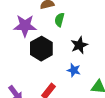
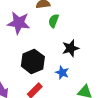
black hexagon: (41, 49) -> (33, 61), moved

